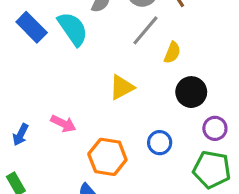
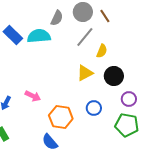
cyan semicircle: (73, 29) -> (39, 36), turned -60
yellow triangle: (122, 87) -> (85, 73), moved

